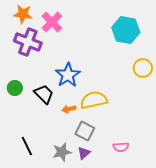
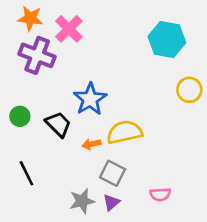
black line: (27, 146) -> (26, 173), moved

